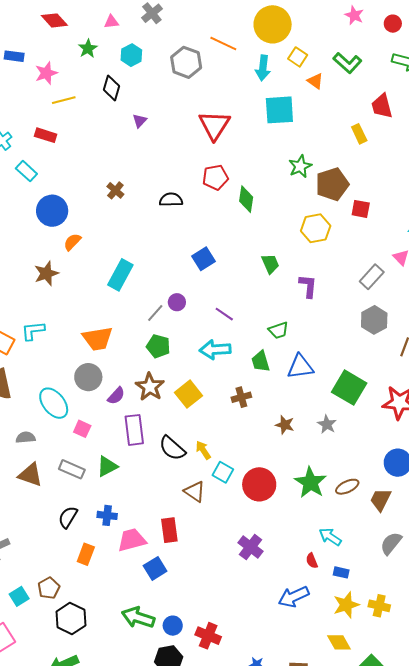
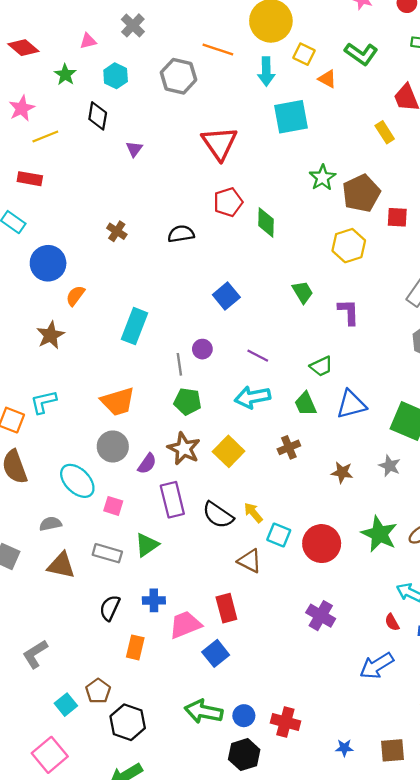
gray line: (155, 313) -> (179, 364), turned -42

